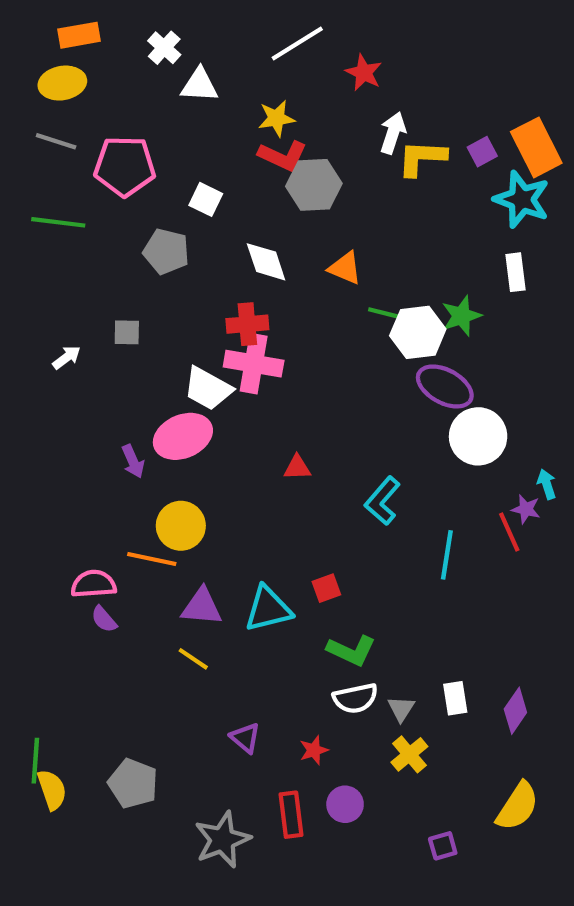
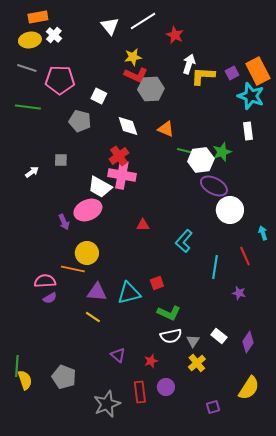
white cross: (164, 48) -> (54, 35), moved
white triangle: (200, 85) -> (110, 26), moved, turned 48
red cross: (247, 324) -> (119, 156), turned -30
purple star: (526, 509) -> (239, 293), moved
purple semicircle: (104, 619) -> (50, 298), turned -80
white rectangle: (455, 698) -> (219, 336), turned -42

